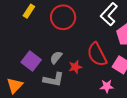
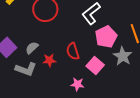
red semicircle: (97, 54) -> (73, 51), size x0.7

